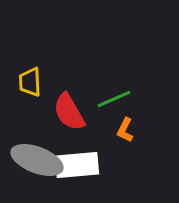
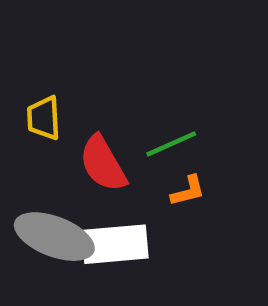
orange L-shape: (125, 130) -> (188, 191), turned -130

